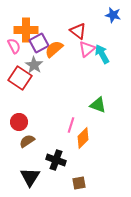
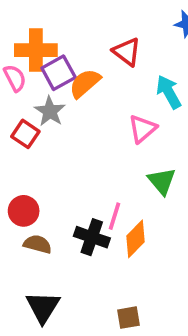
pink triangle: (87, 49) -> (142, 129), moved
red square: (20, 78) -> (25, 134), size x0.7
green triangle: (98, 105) -> (162, 181), turned 30
brown semicircle: (27, 141) -> (38, 244), turned 49
black cross: (56, 160) -> (92, 237), moved

